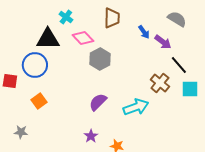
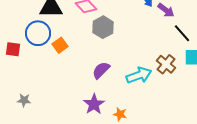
brown cross: (160, 83) -> (166, 64), moved
orange square: (39, 101) -> (60, 45), moved
purple star: (91, 136) -> (94, 104), size x1.5

